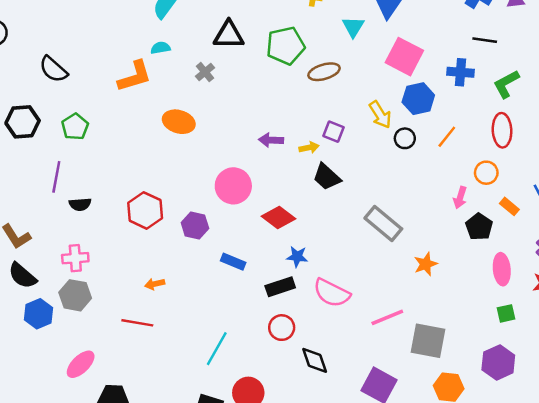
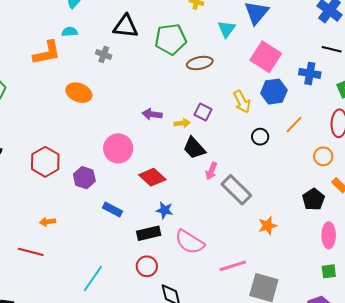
gray cross: (205, 72) -> (104, 54), turned -35
black circle: (405, 138) -> (260, 137), moved
pink arrow: (460, 198) -> (211, 171), moved

